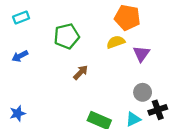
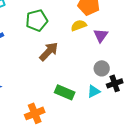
brown arrow: (81, 72) -> (49, 51), size x1.5

